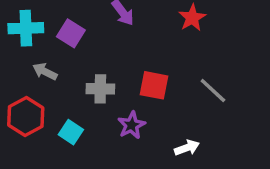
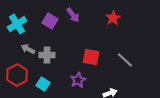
cyan cross: (26, 28) -> (17, 24), turned -30
purple square: (71, 33) -> (50, 21), moved
gray cross: (100, 89) -> (47, 55), moved

